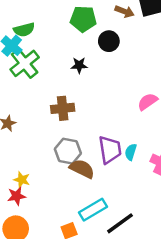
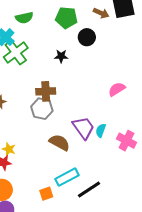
green semicircle: (24, 30) -> (24, 18), moved
purple trapezoid: (110, 150) -> (83, 128), turned -30
gray hexagon: (68, 151) -> (42, 109), moved

